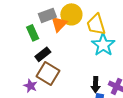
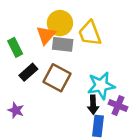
gray rectangle: (47, 15) -> (63, 44), moved, turned 30
cyan star: (103, 45) -> (101, 86), moved, turned 30
brown square: (48, 74) -> (57, 78), moved

